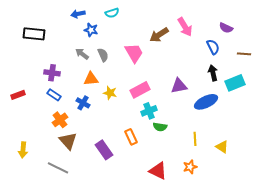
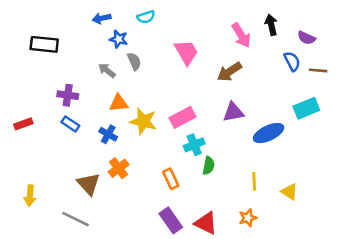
purple semicircle: (226, 28) -> (306, 38), moved
brown arrow: (159, 35) -> (229, 72), moved
blue semicircle: (213, 47) -> (292, 61), moved
pink trapezoid: (134, 53) -> (186, 52), moved
gray semicircle: (103, 55) -> (134, 61), moved
black arrow: (213, 73) -> (271, 25), moved
yellow star: (110, 93) -> (143, 121), size x1.5
orange cross: (60, 120) -> (119, 168), moved
green semicircle: (160, 127) -> (209, 166), turned -88
purple rectangle: (104, 150) -> (171, 220), moved

